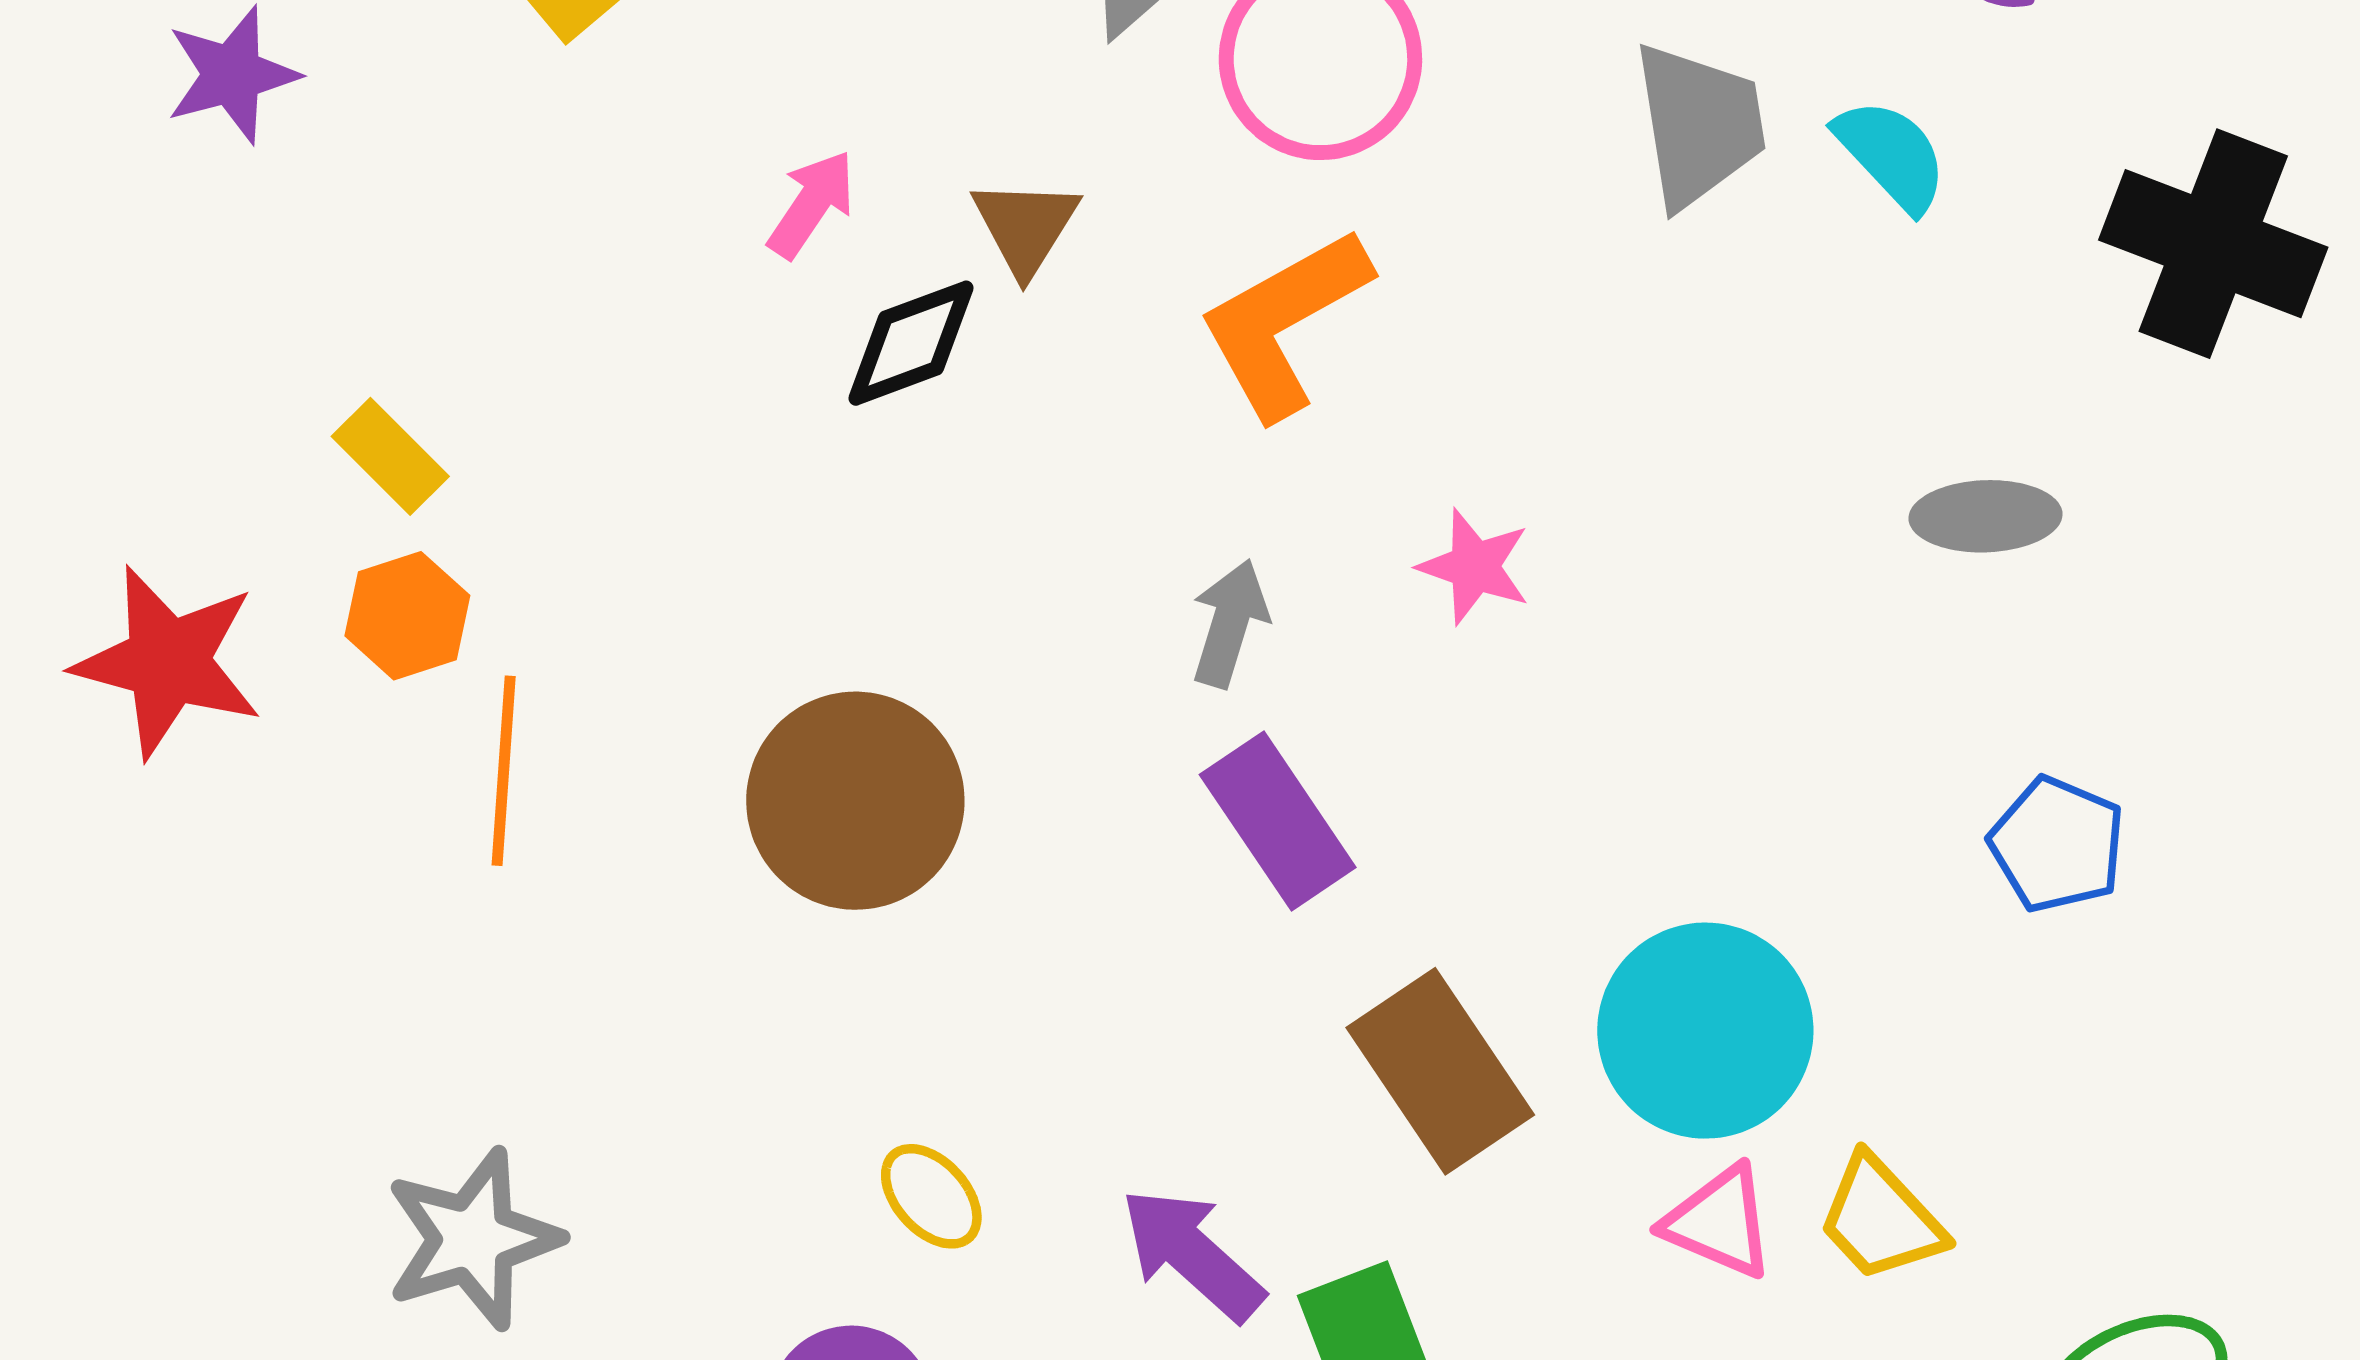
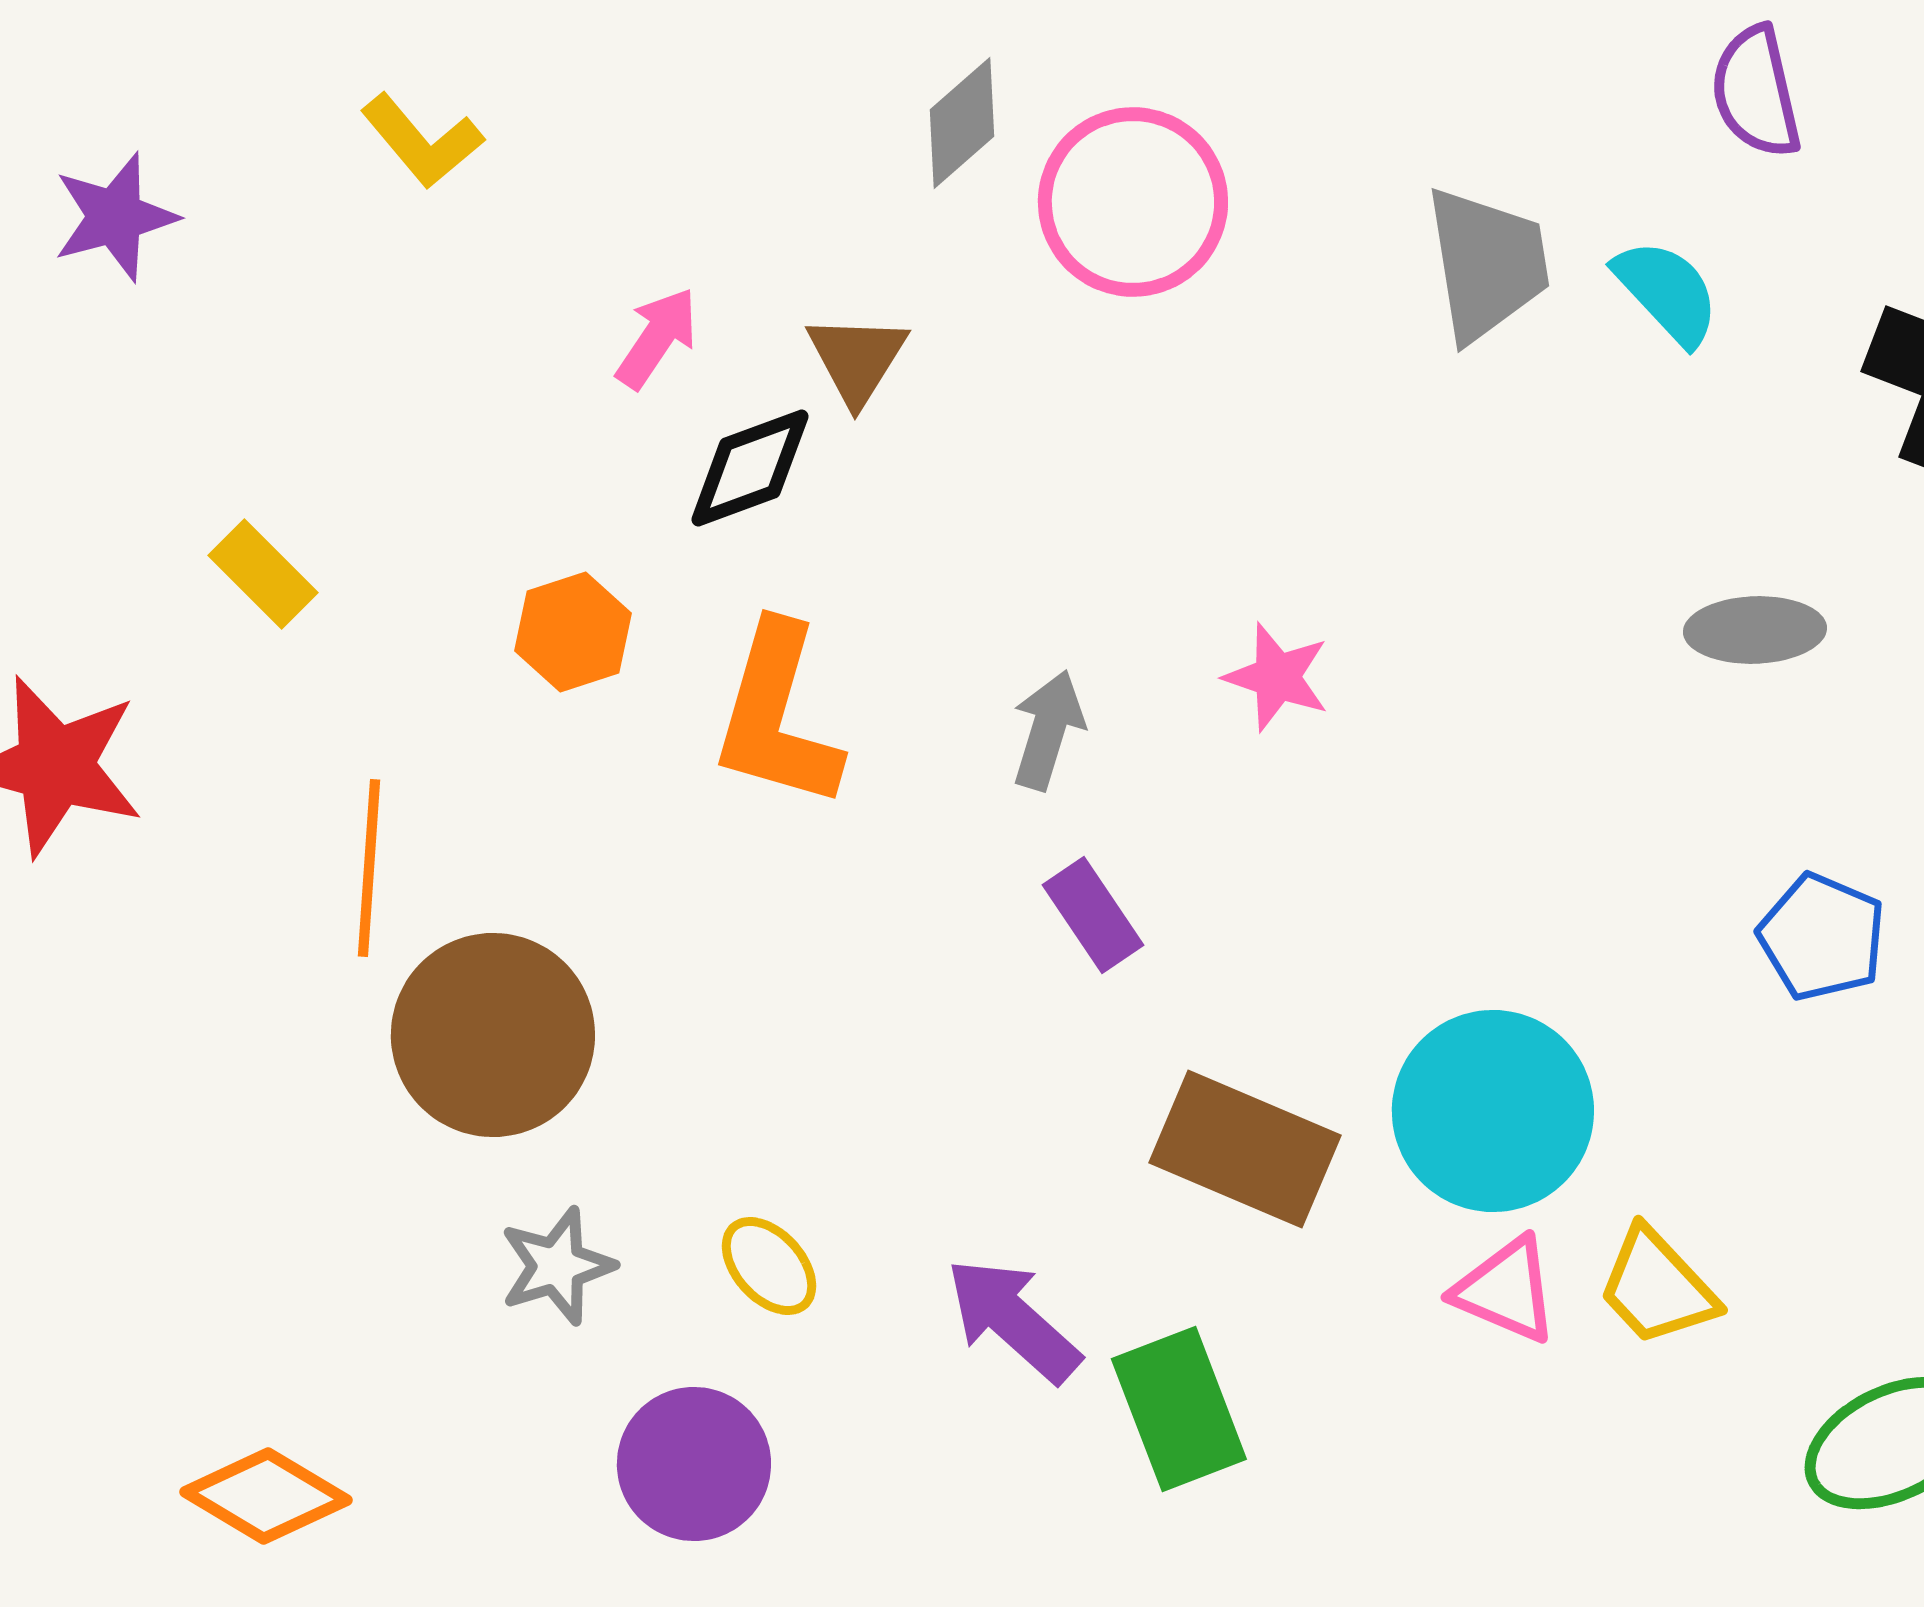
orange L-shape: (1284, 323) -> (777, 716), moved, turned -45
orange hexagon: (407, 616) -> (573, 632), moved
brown circle: (855, 801) -> (493, 1035), moved
purple rectangle: (1278, 821) -> (1093, 915), size x0.7
brown rectangle: (1440, 1071) -> (1245, 1149), turned -33
gray star: (473, 1239) -> (557, 1266), moved, size x0.7

